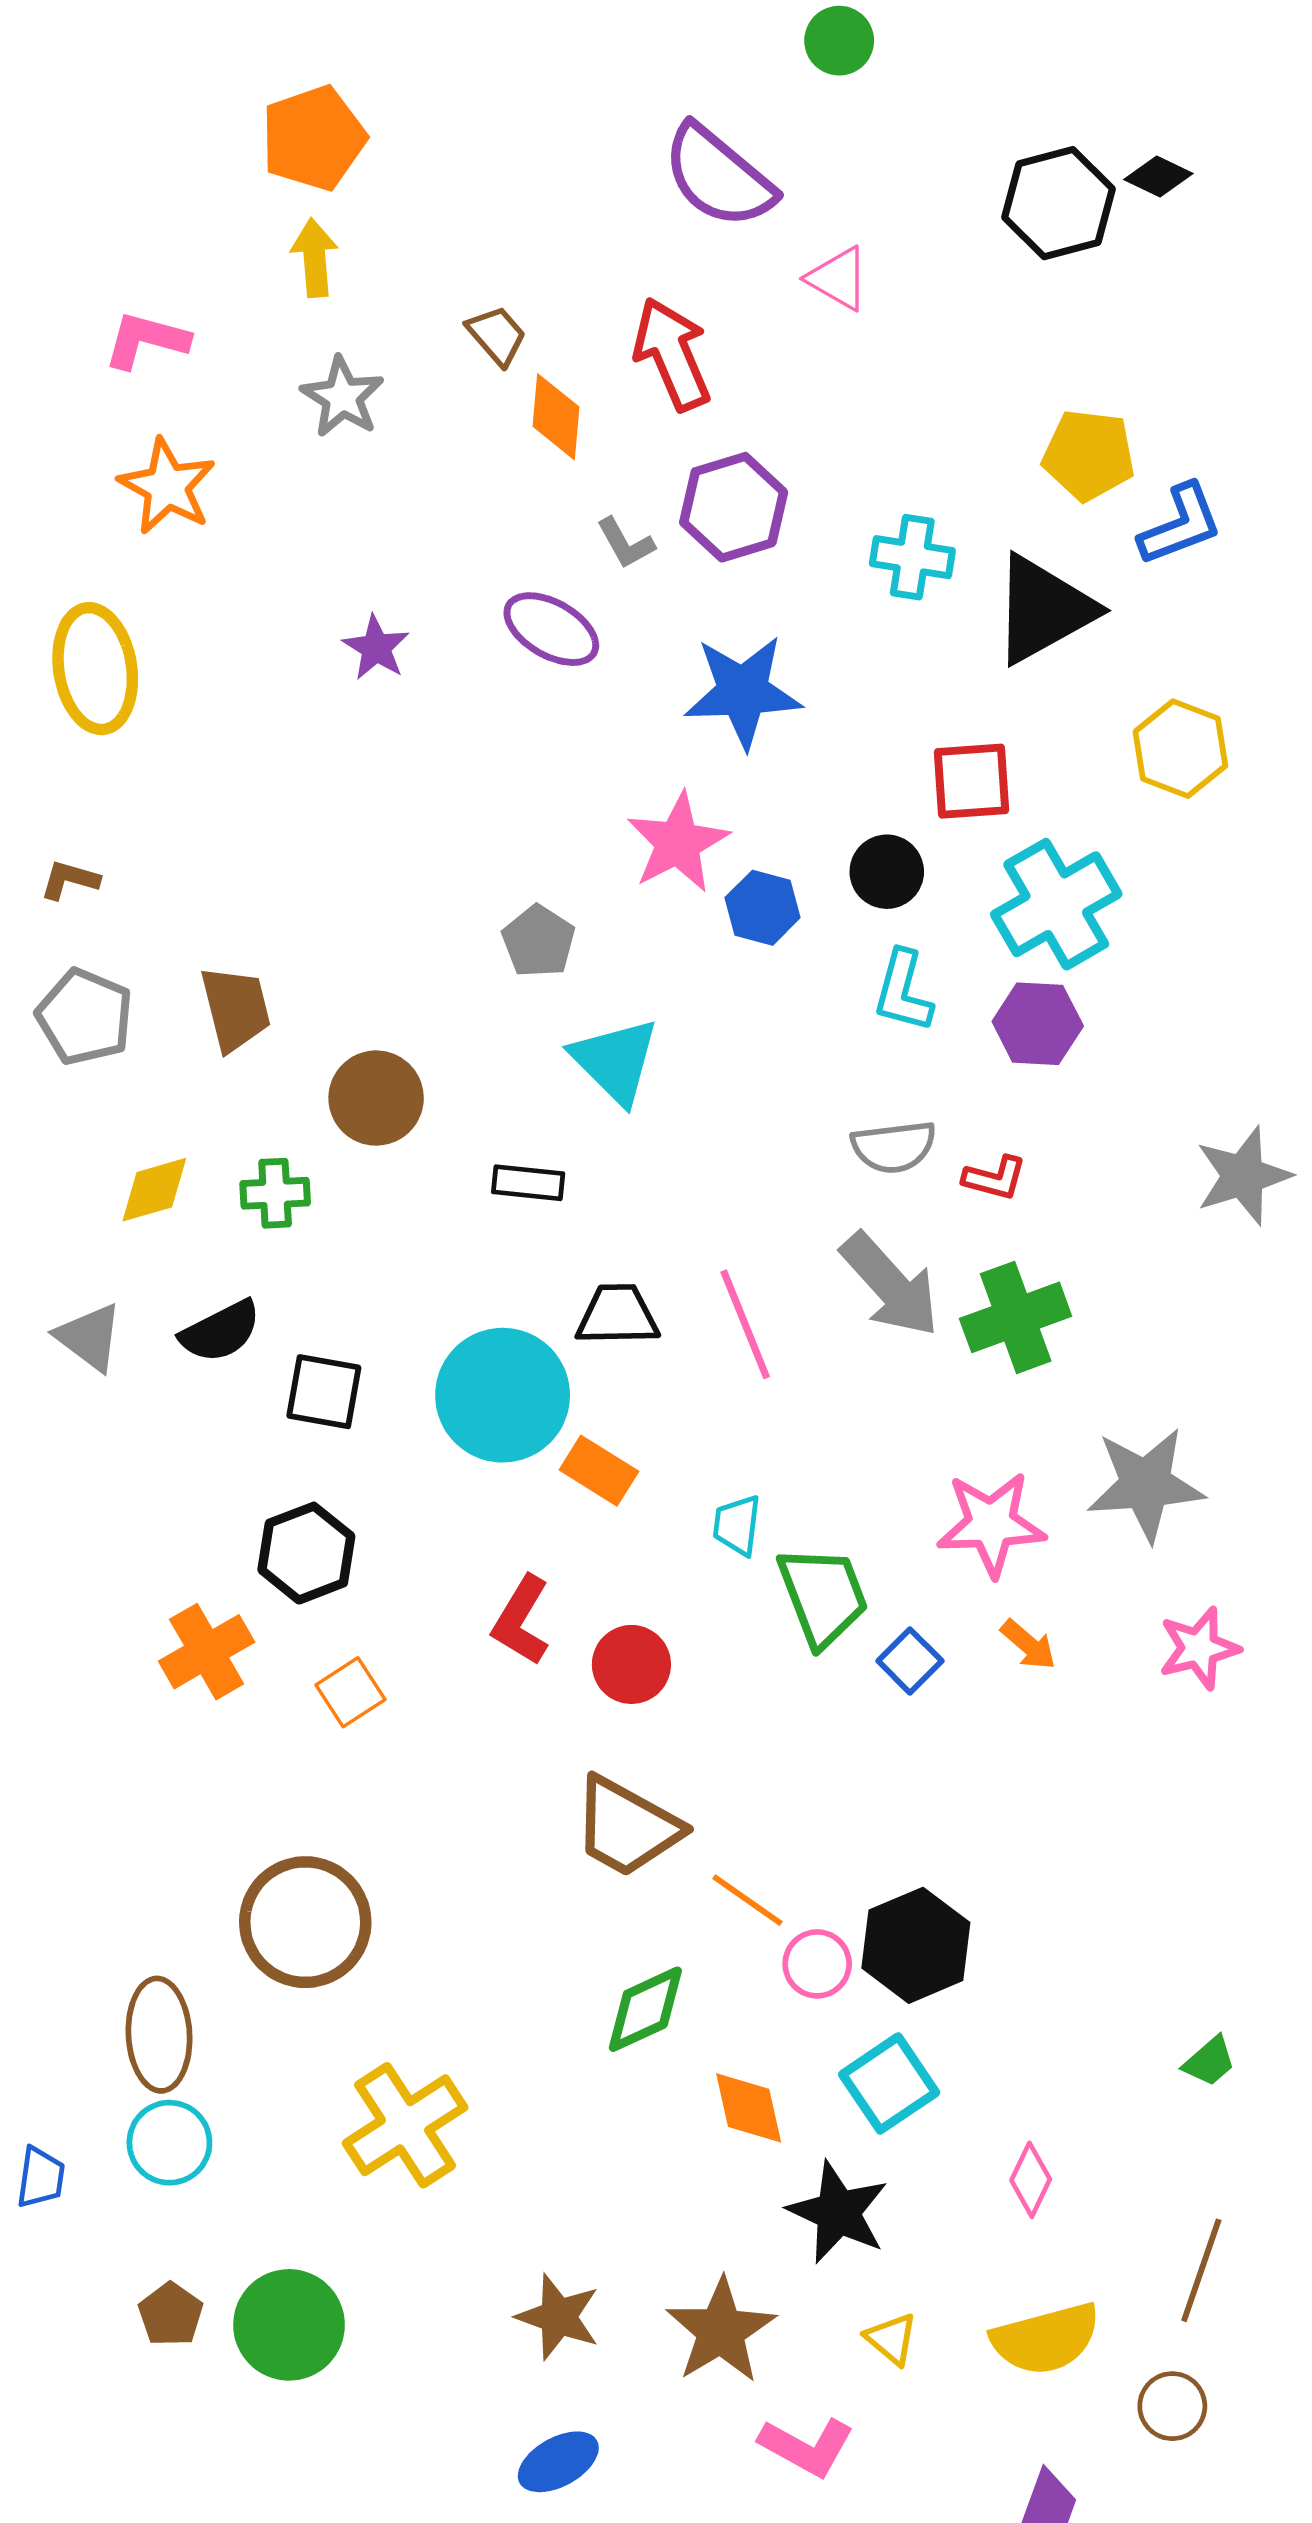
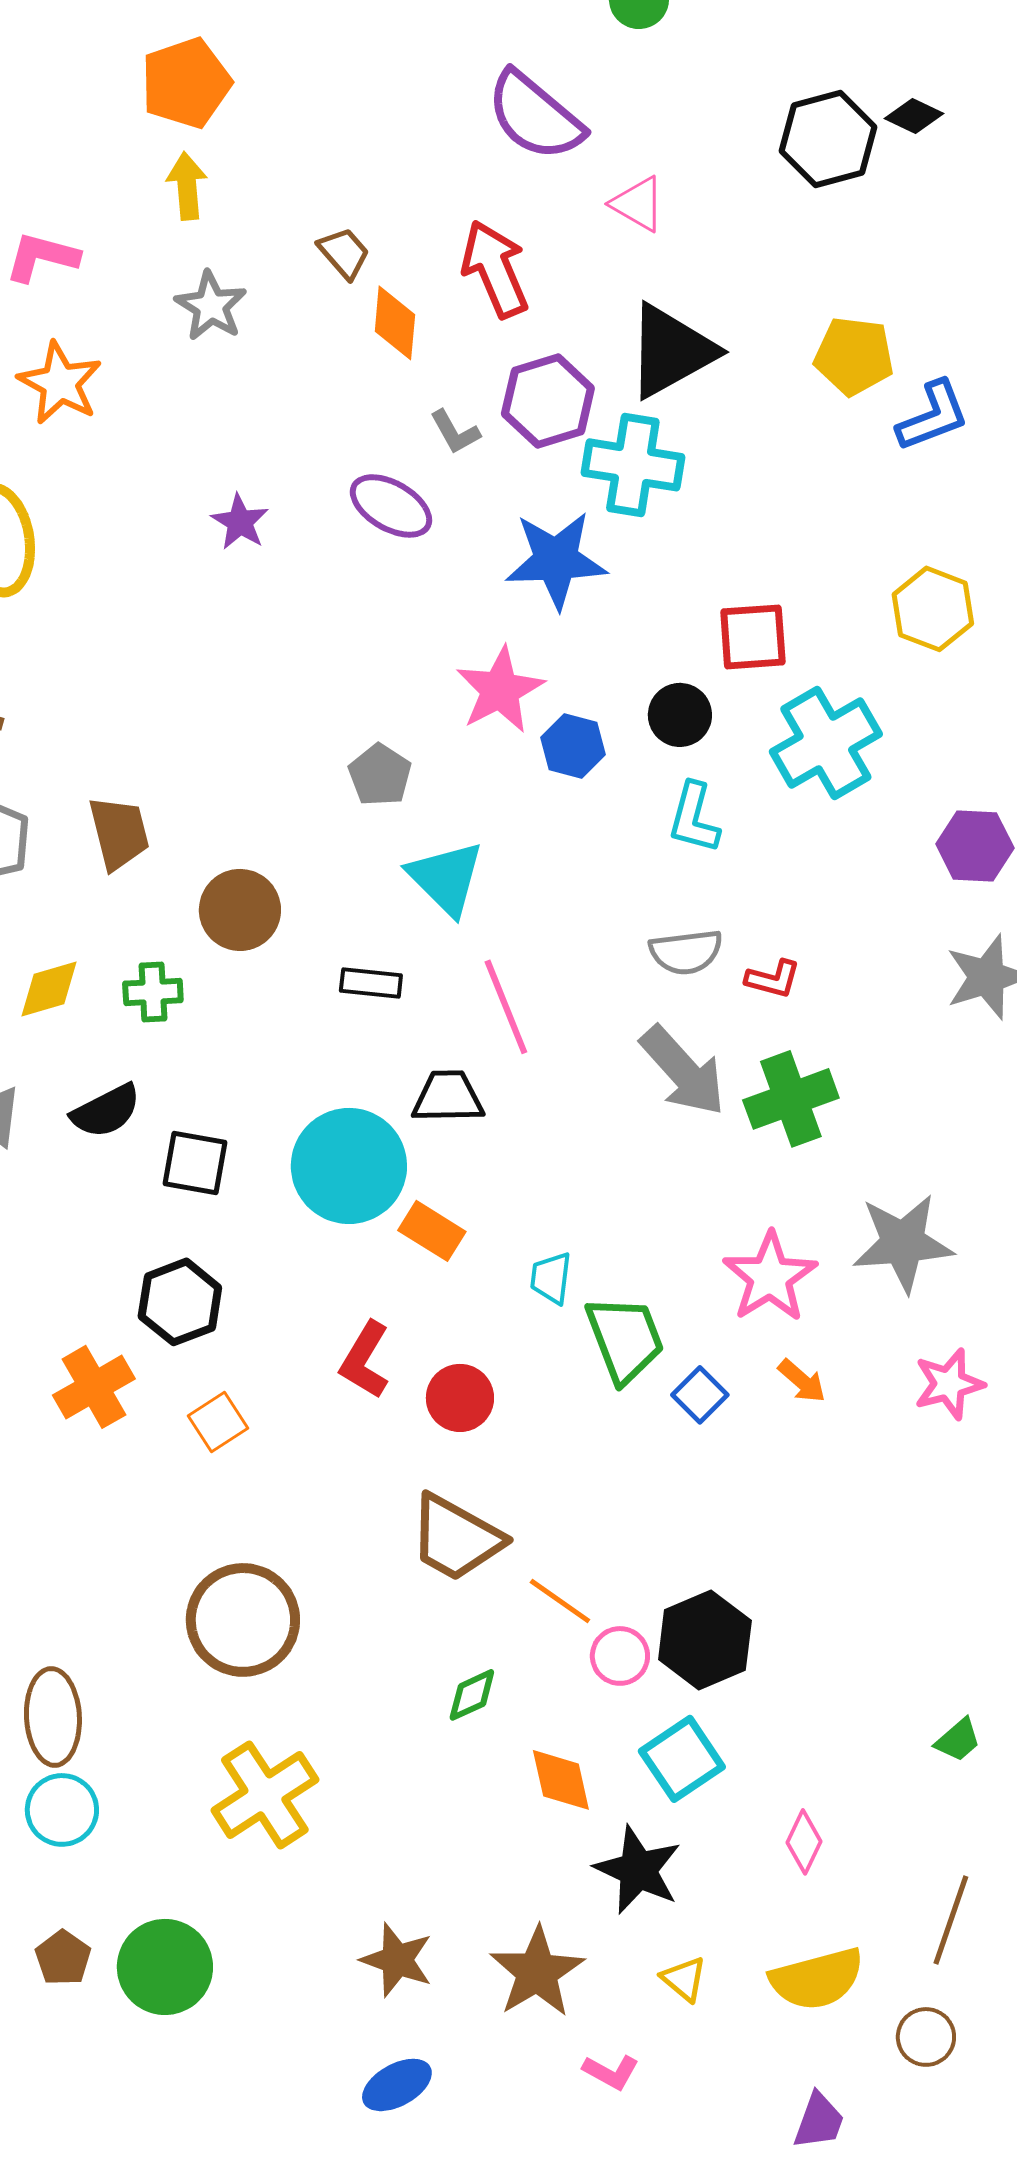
cyan cross: (912, 557) -> (633, 465), moved, size x1.4
black triangle: (1043, 609) -> (671, 351), moved
purple hexagon: (1038, 1024) -> (975, 846), moved
pink line: (745, 1324) -> (506, 1007), moved
pink star: (991, 1524) -> (770, 1277), turned -30
brown circle: (305, 1922) -> (243, 1620), moved
green diamond: (645, 2009) -> (472, 1695), size x0.7
pink L-shape: (807, 2447) -> (611, 2072), size x0.7

